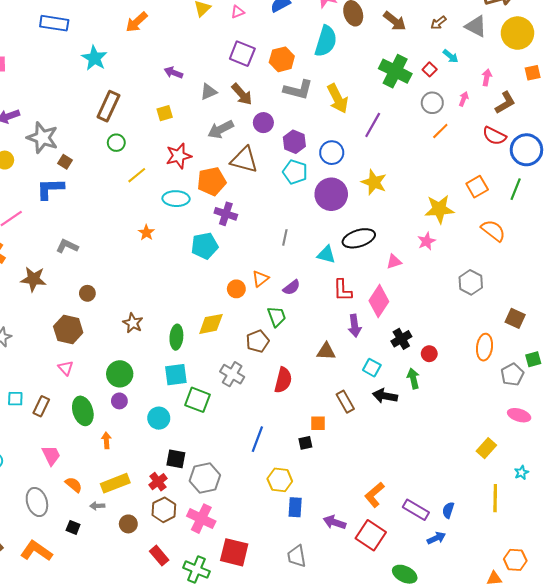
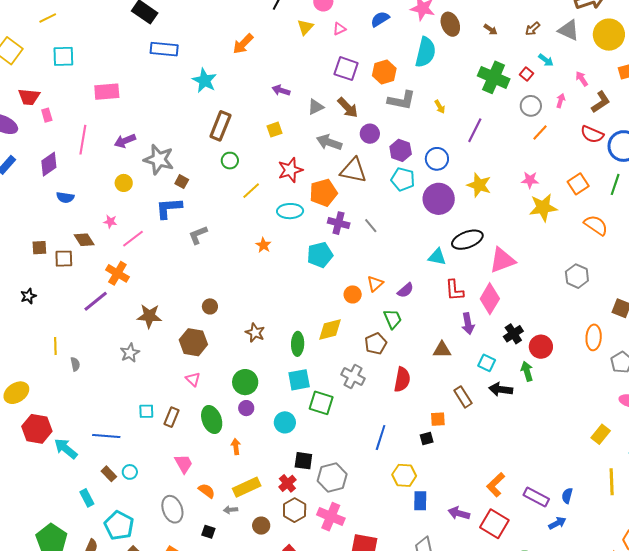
brown arrow: (395, 21) -> (491, 29), size x0.6
pink arrow: (487, 77) -> (582, 79), turned -42
yellow arrow: (338, 99) -> (440, 107), size x0.5
gray arrow: (221, 129) -> (329, 142), turned 50
gray line: (285, 237) -> (371, 226), moved, turned -49
pink star: (426, 241) -> (530, 180), moved, turned 30
gray L-shape: (67, 246) -> (198, 235), moved, turned -45
pink triangle: (394, 262) -> (502, 260), size x1.8
brown star: (33, 279) -> (149, 316), moved
red circle: (429, 354) -> (541, 347), size x1.5

